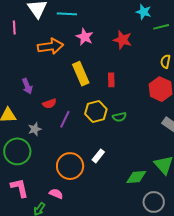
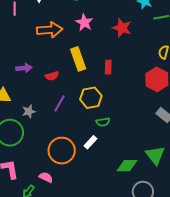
purple arrow: (27, 86) -> (24, 68), turned -77
red semicircle: (49, 104) -> (52, 76), moved
green semicircle: (119, 117) -> (103, 122), moved

